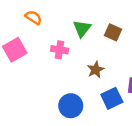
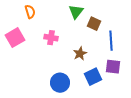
orange semicircle: (33, 17) -> (30, 12), turned 40
green triangle: (82, 29) -> (76, 12), moved

